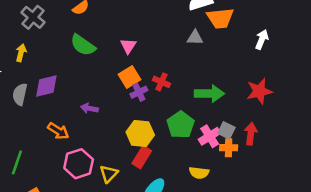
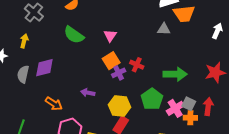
purple arrow: (89, 108) -> (88, 93), moved

